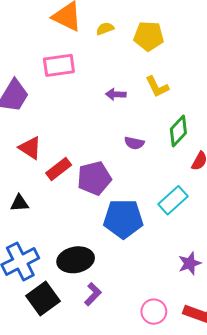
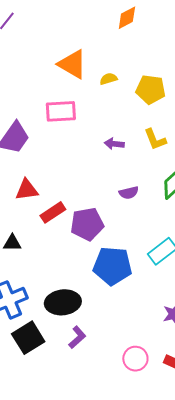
purple semicircle: (134, 143) -> (129, 193), turned -30
red triangle: (30, 148) -> (27, 190), turned -45

